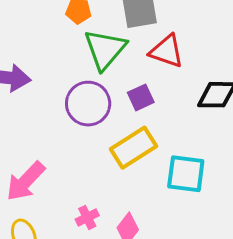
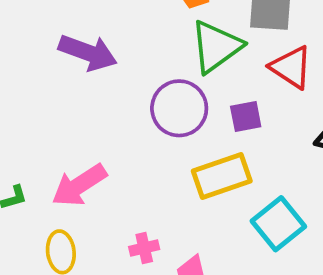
cyan square: (186, 174) -> (278, 224), turned 30

